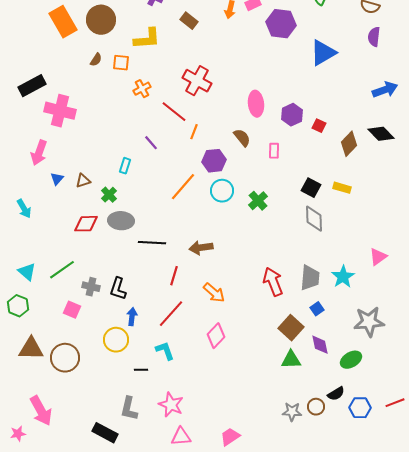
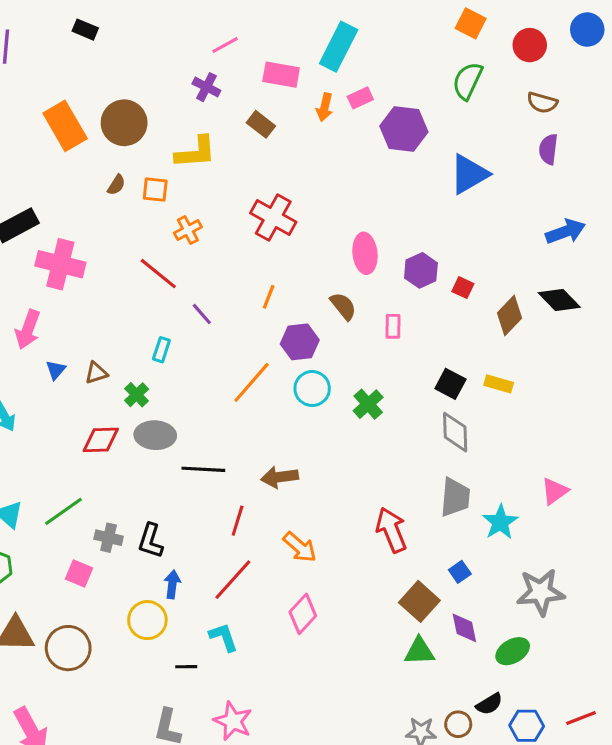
red line: (174, 112) -> (158, 274), moved
gray trapezoid: (310, 278) -> (455, 497), moved

